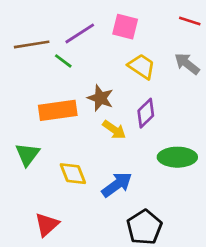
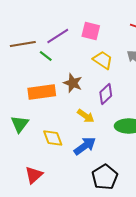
yellow arrow: (114, 130) -> (86, 116), moved

